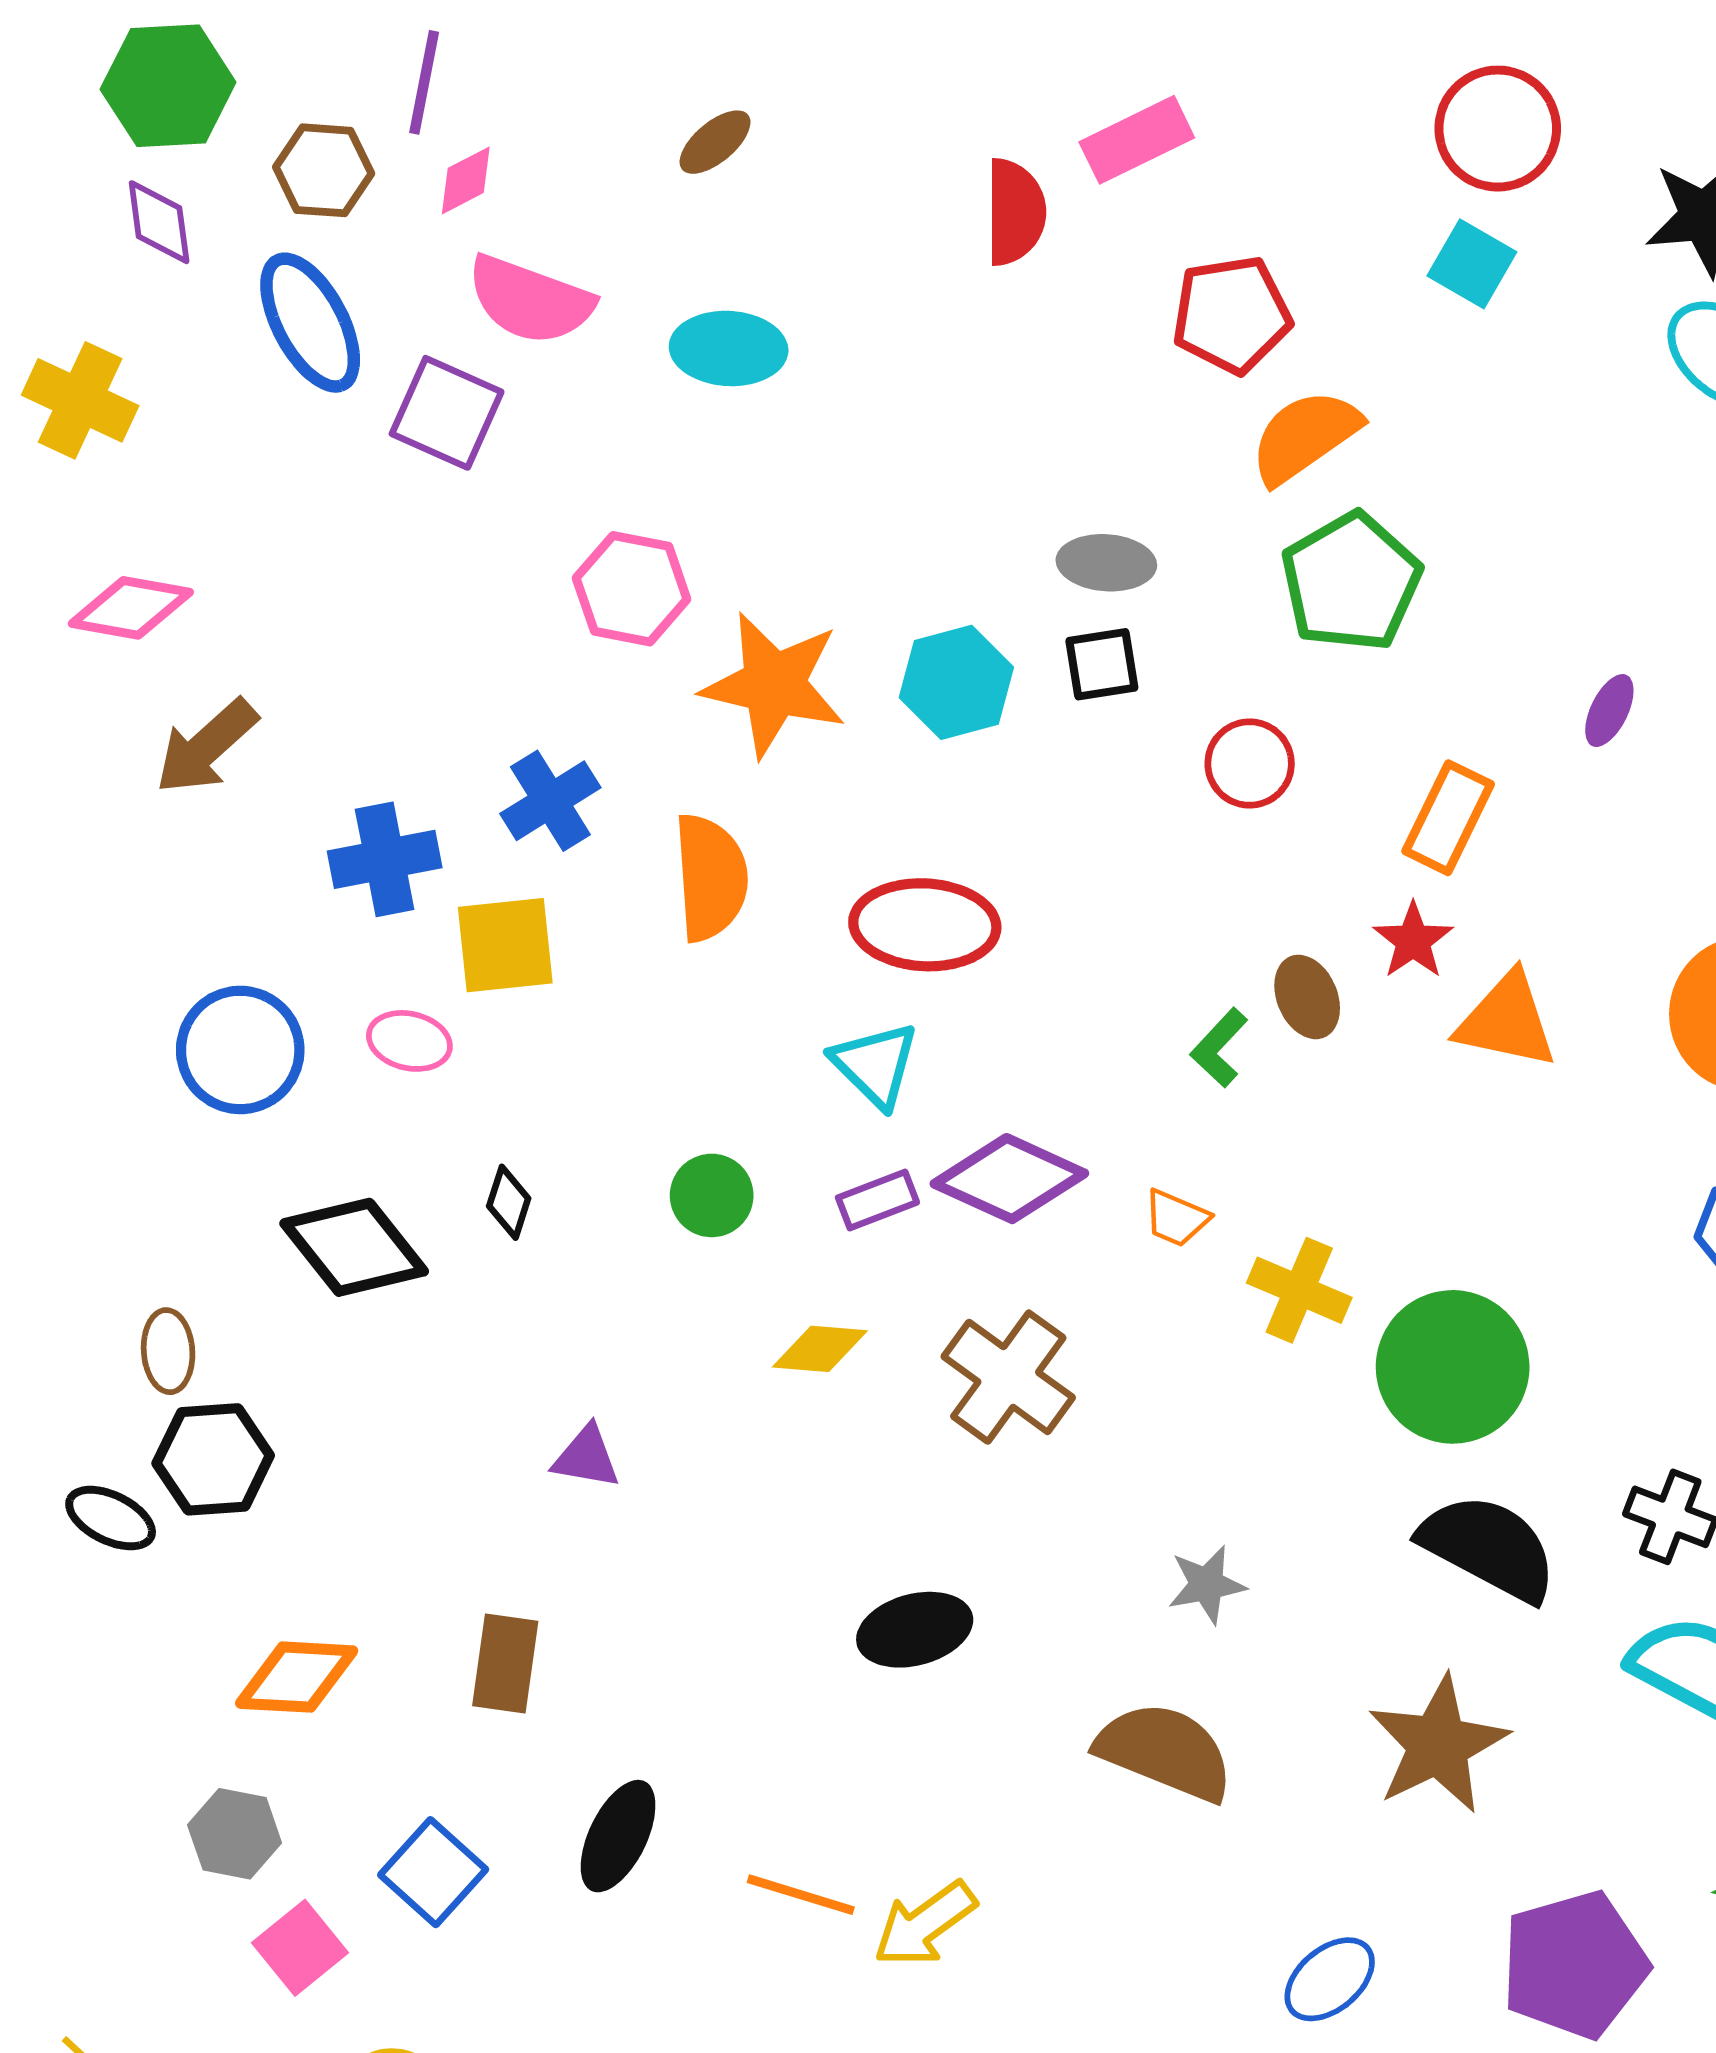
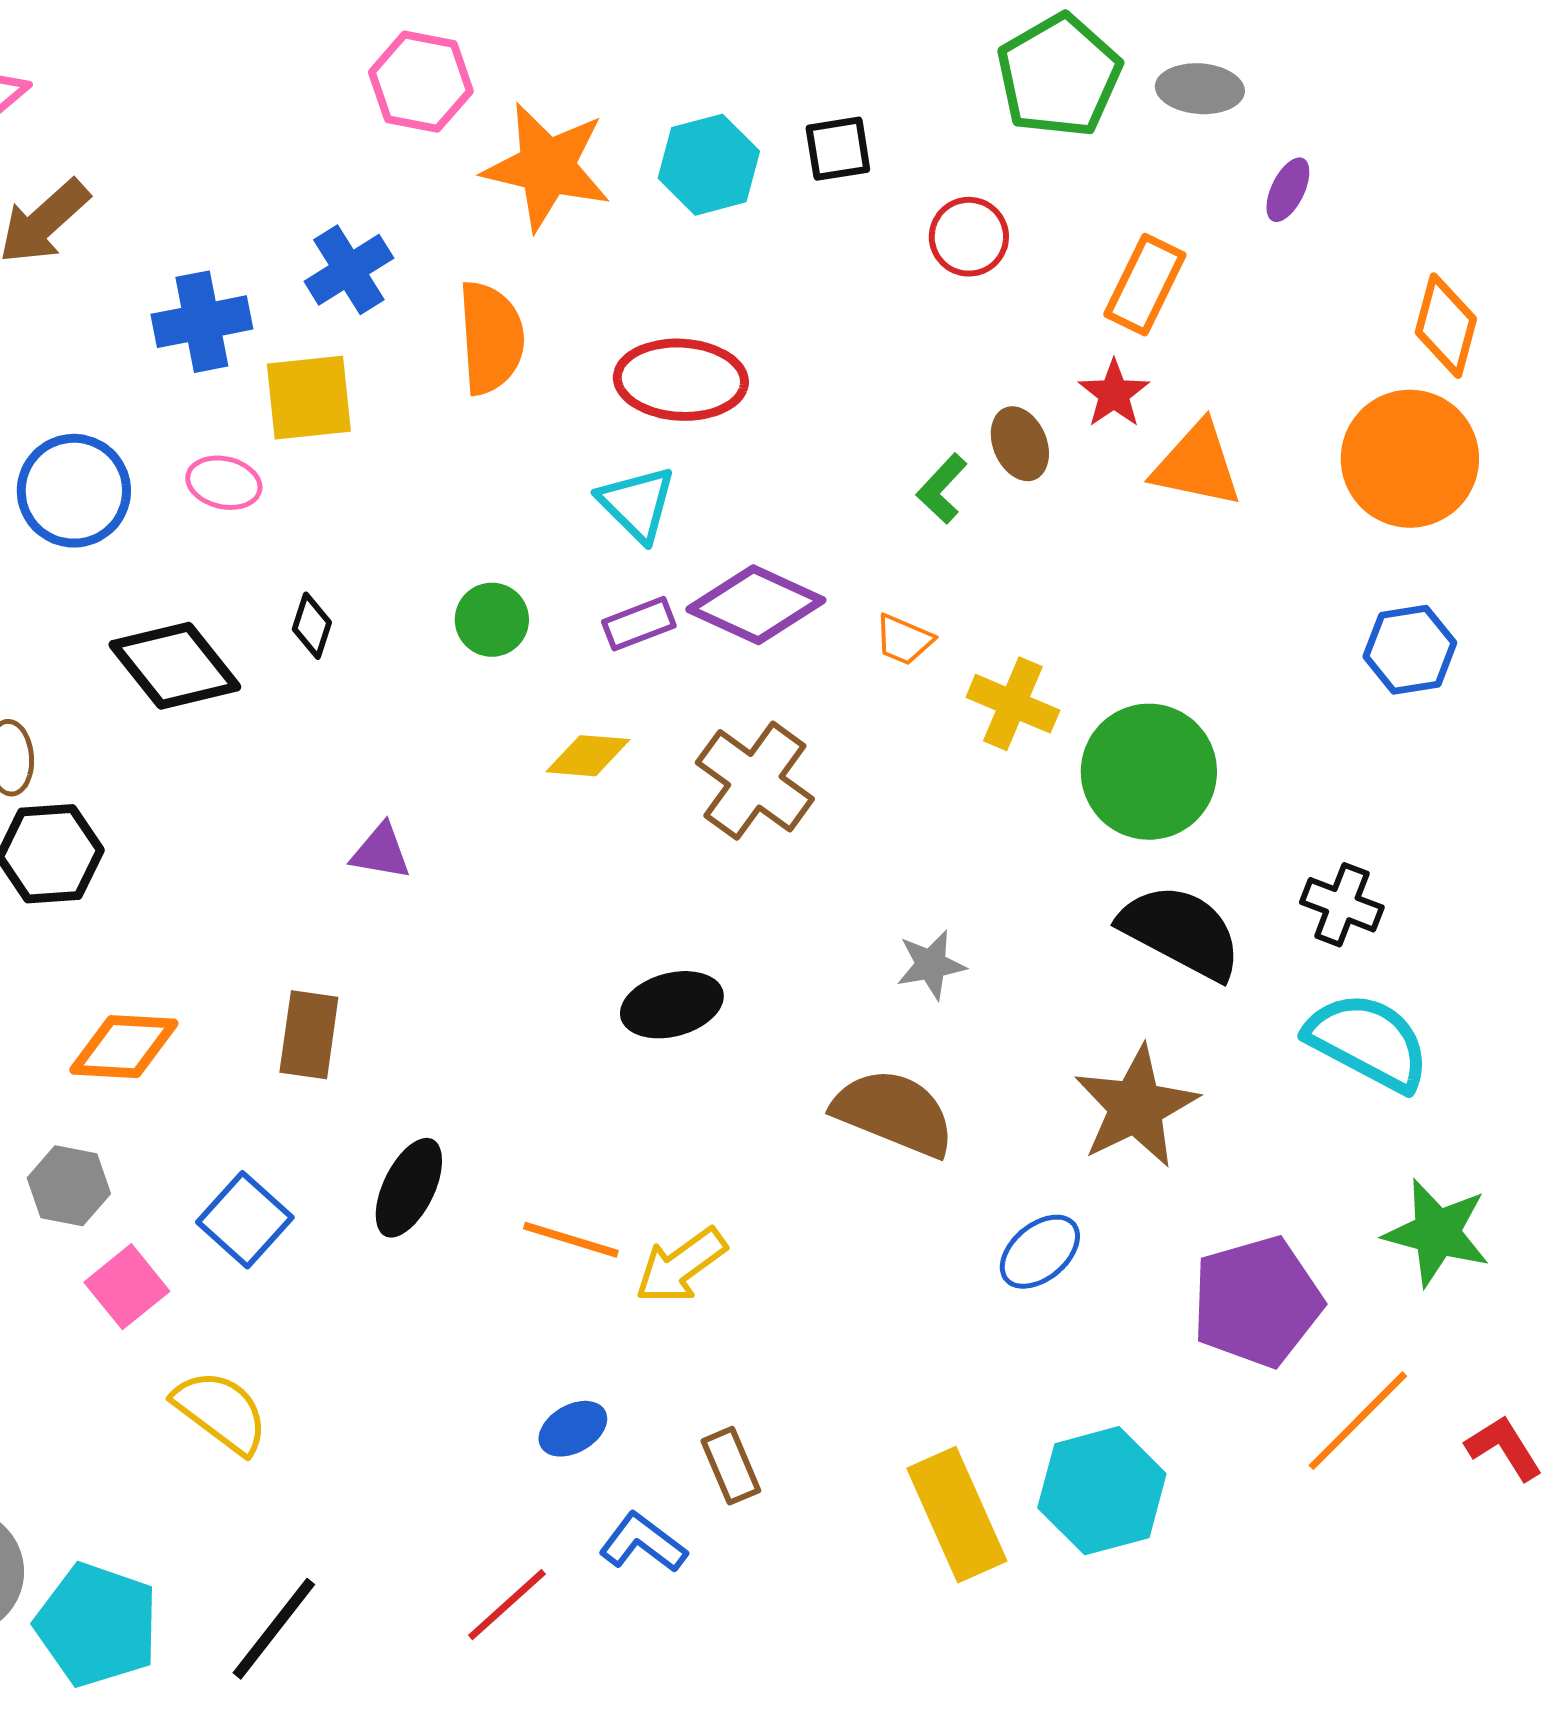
gray ellipse: (1106, 563) -> (1200, 89), moved
blue ellipse: (1330, 1979) -> (1040, 1252), moved

